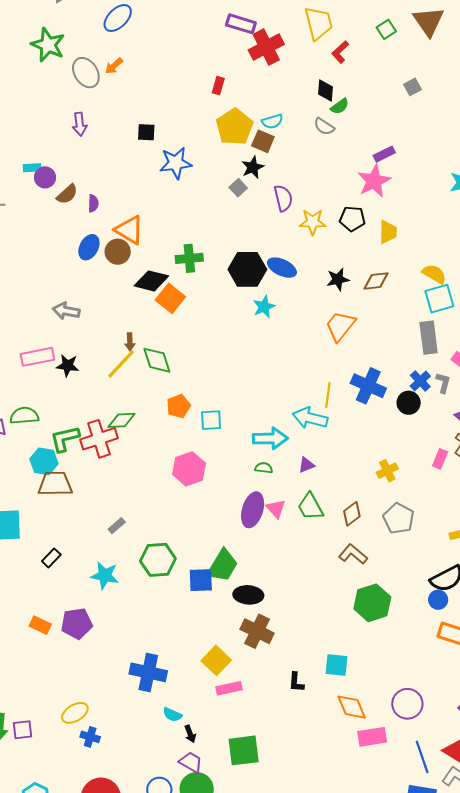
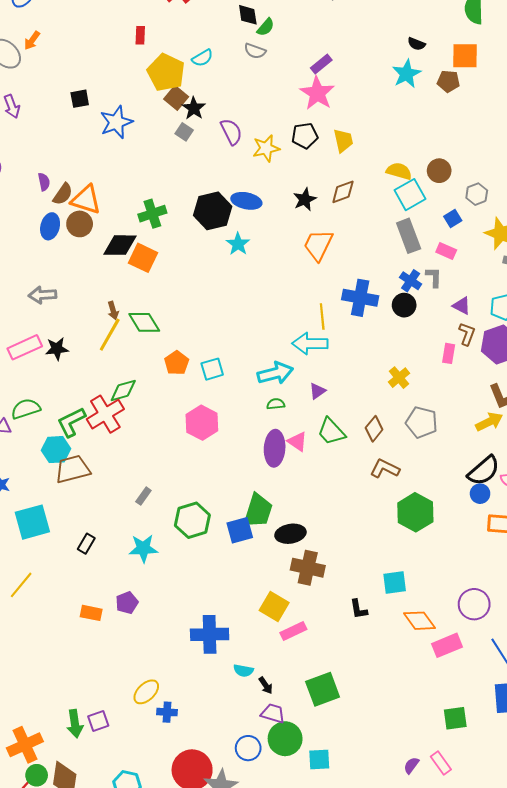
brown square: (263, 141) -> (176, 98), moved, turned 30
brown semicircle: (67, 194) -> (63, 194), moved
purple pentagon: (77, 623) -> (127, 603), size x0.7

